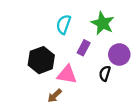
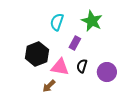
purple circle: (119, 54) -> (107, 72), moved
black semicircle: (105, 73) -> (82, 66), moved

